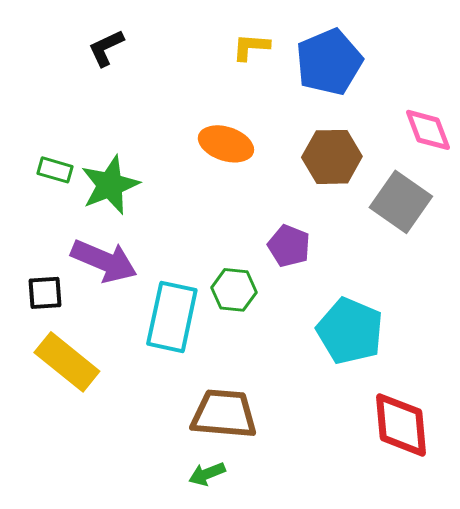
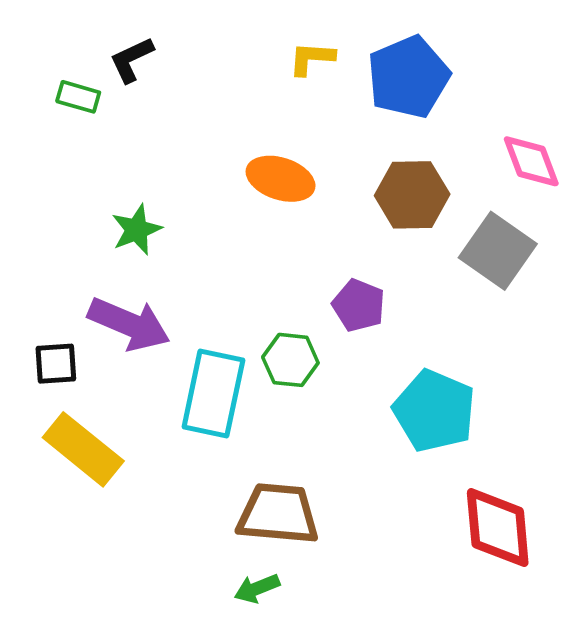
green rectangle: (55, 170) -> (78, 97), moved
green star: (110, 185) -> (137, 230), size x0.7

